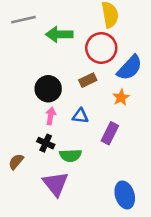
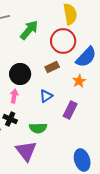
green arrow: (59, 34) -> (29, 30), turned 130
pink arrow: (51, 116) -> (14, 96), moved
blue triangle: (80, 116) -> (46, 96), turned -40
black cross: (46, 143) -> (10, 119), moved

